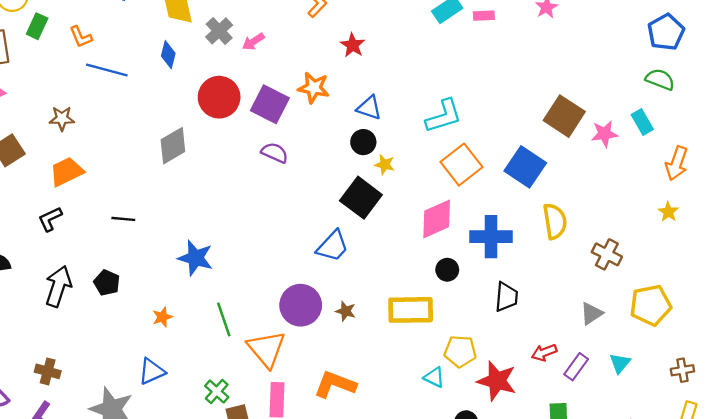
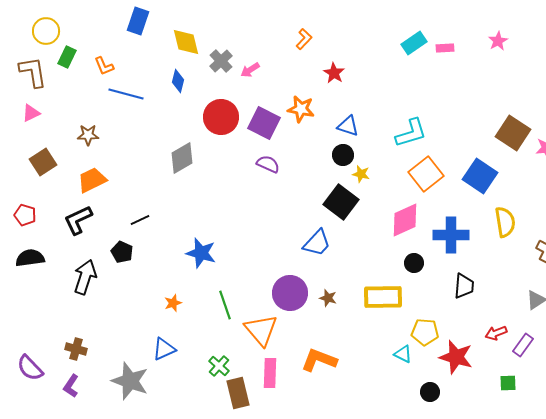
black L-shape: (50, 219) -> (78, 220), size x1.4
black line: (123, 219) -> (140, 220), turned -30
black pentagon: (107, 283) -> (122, 252), moved

